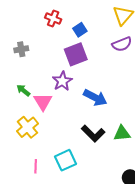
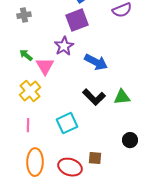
pink line: (36, 166) -> (28, 125), moved

